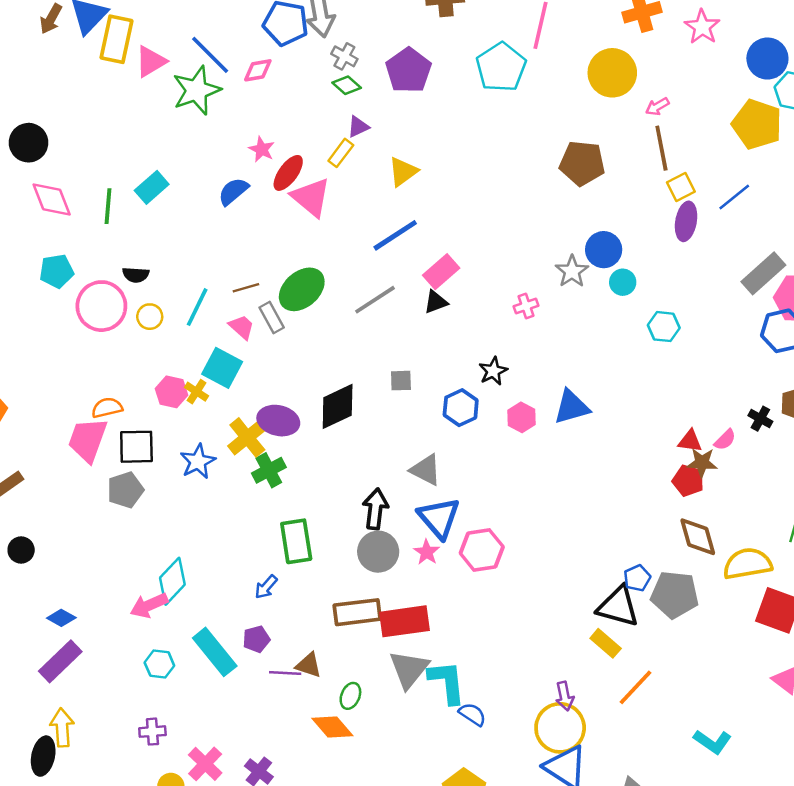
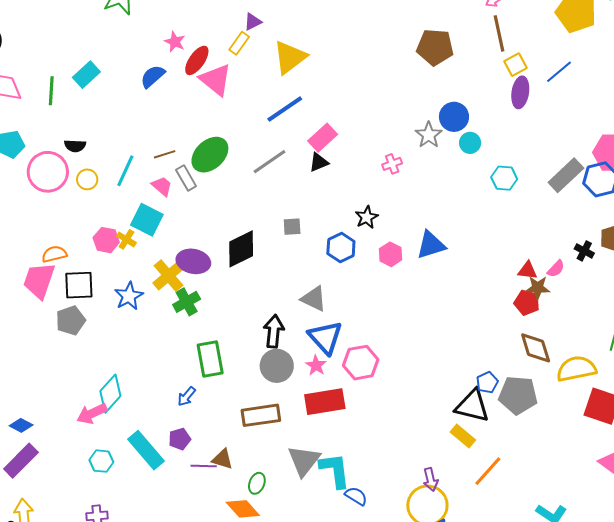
yellow triangle: (403, 172) -> (290, 57), size x1.4
gray rectangle: (763, 273) -> (566, 175), moved
red rectangle: (404, 621) -> (325, 402), moved

